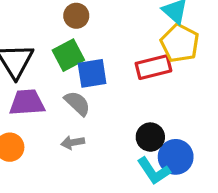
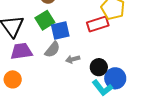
gray semicircle: (77, 103) -> (52, 50), turned 90
gray arrow: (73, 142) -> (73, 59), moved

